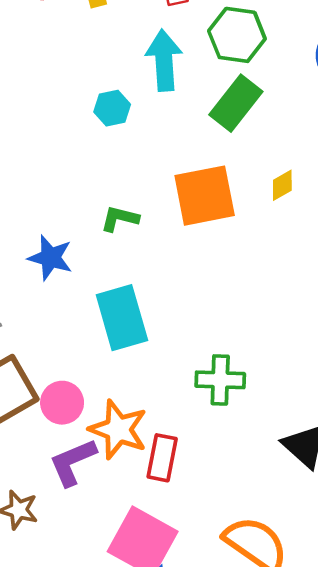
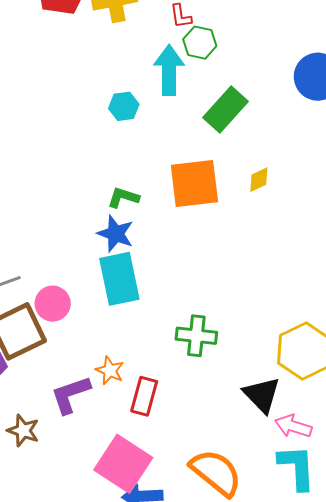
green hexagon: (237, 35) -> (200, 43), moved, size x0.7
blue star: (50, 258) -> (115, 234), moved
pink circle: (62, 403) -> (53, 304), moved
orange star: (118, 430) -> (110, 370), size x0.6

